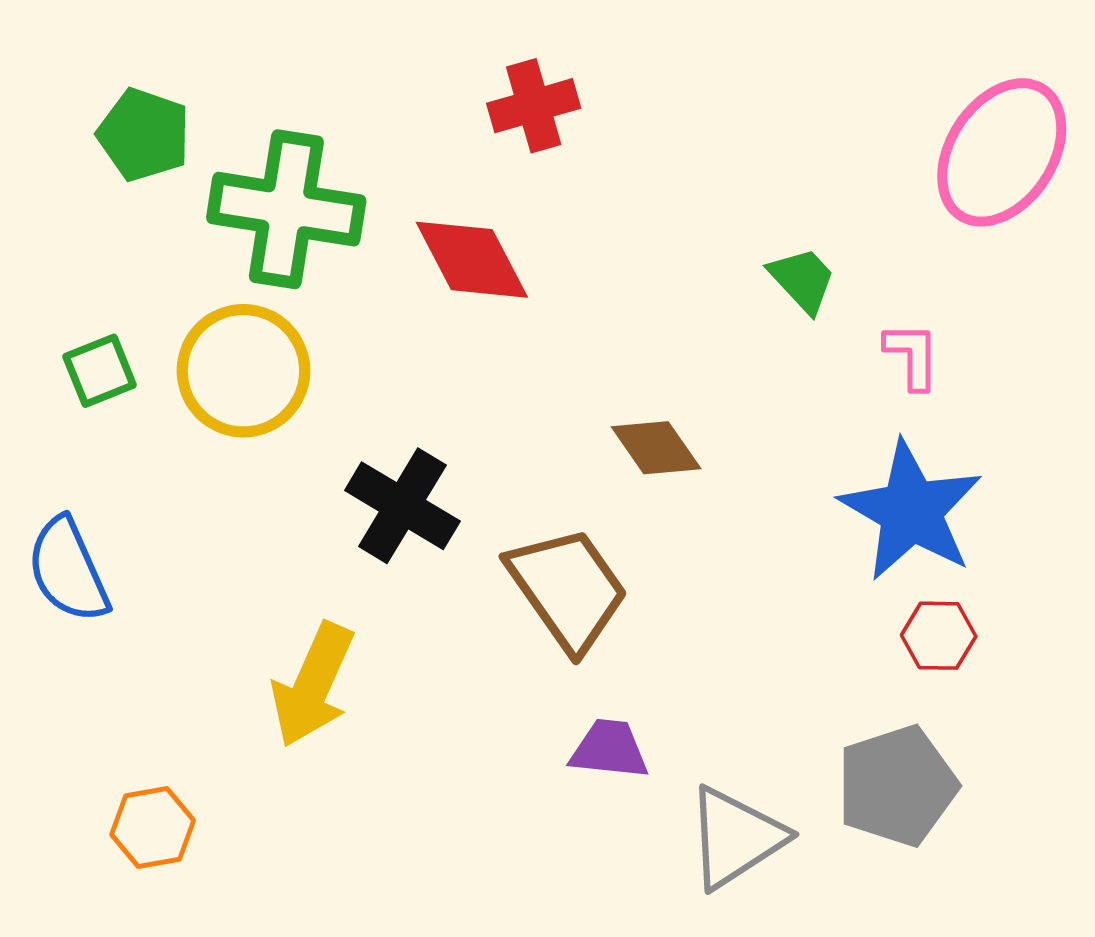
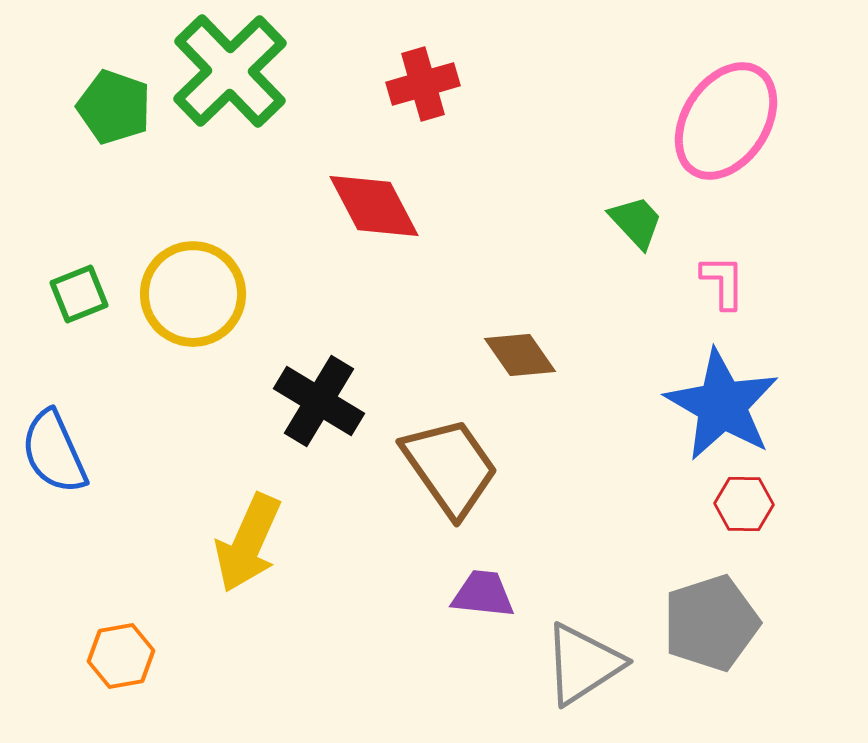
pink ellipse: (1002, 152) -> (726, 121), moved
green cross: (286, 209) -> (230, 71), moved, turned 37

